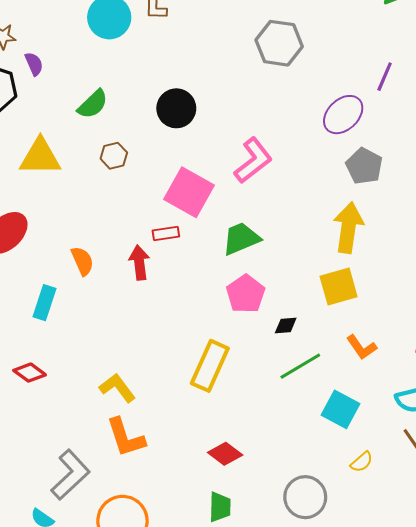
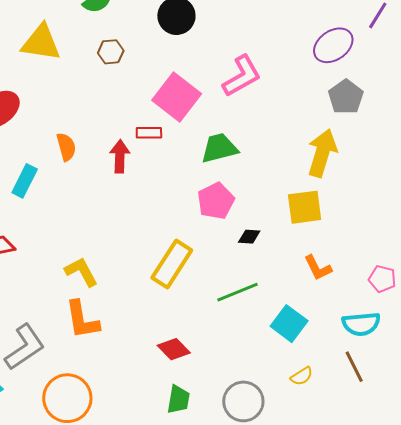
green line: (300, 366) -> (238, 292), moved
green trapezoid: (220, 507) -> (178, 399), moved

